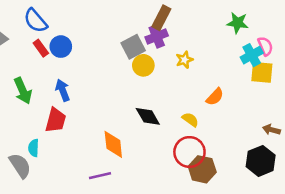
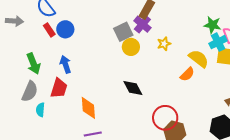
green star: (238, 23) -> (212, 25), moved
purple cross: (157, 36) -> (142, 24), turned -30
yellow semicircle: (190, 120) -> (199, 59), moved, size x1.5
orange diamond: (113, 144) -> (88, 108), moved
gray semicircle: (20, 166) -> (30, 91), moved, turned 55

